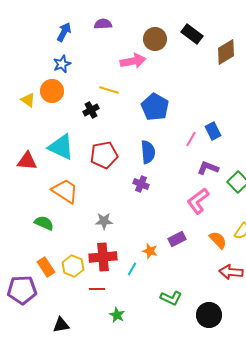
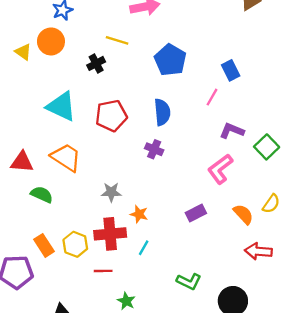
blue rectangle: (213, 131) -> (231, 70), moved
red triangle: (27, 161) -> (22, 162), moved
orange star: (150, 251) -> (139, 214), moved

